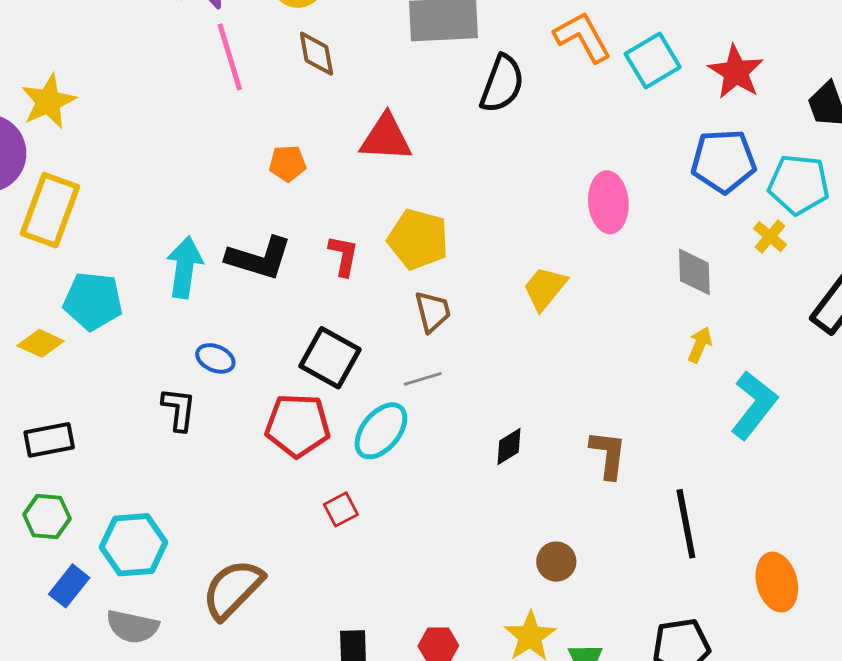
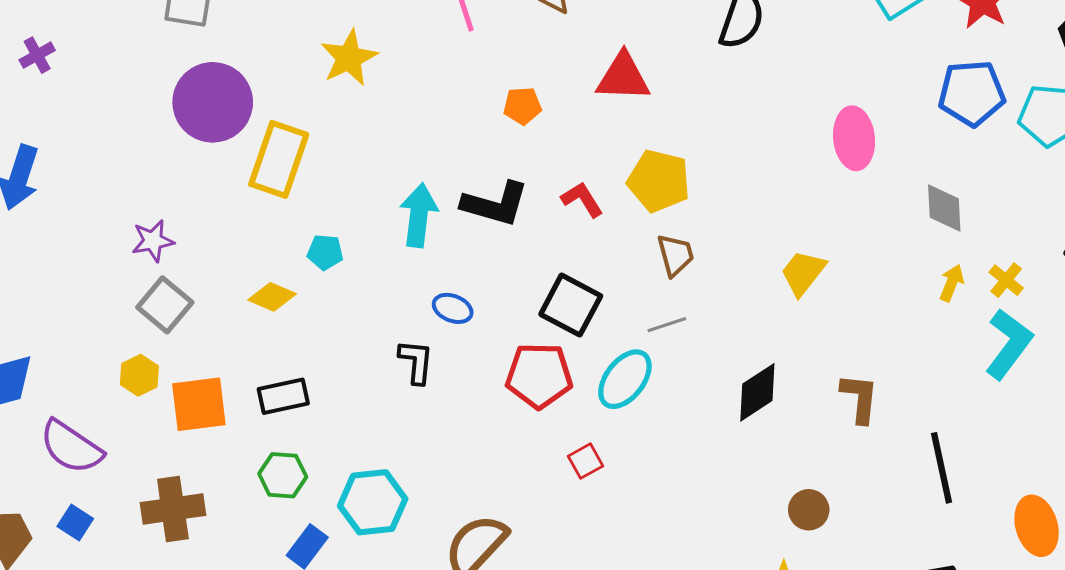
yellow star: (48, 101) -> (349, 58), moved
yellow cross: (770, 237) -> (1006, 280), moved
red L-shape: (343, 256) -> (582, 199), turned -42
yellow trapezoid: (545, 288) -> (803, 273), moved
cyan pentagon: (93, 301) -> (325, 252), size x0.6
black diamond: (509, 447) -> (757, 392), size x1.5

